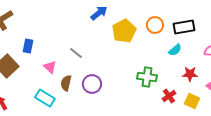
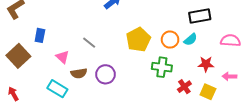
orange circle: (155, 25) -> (170, 40), moved
yellow pentagon: (124, 31) -> (138, 40), moved
brown semicircle: (66, 83) -> (79, 73), turned -112

